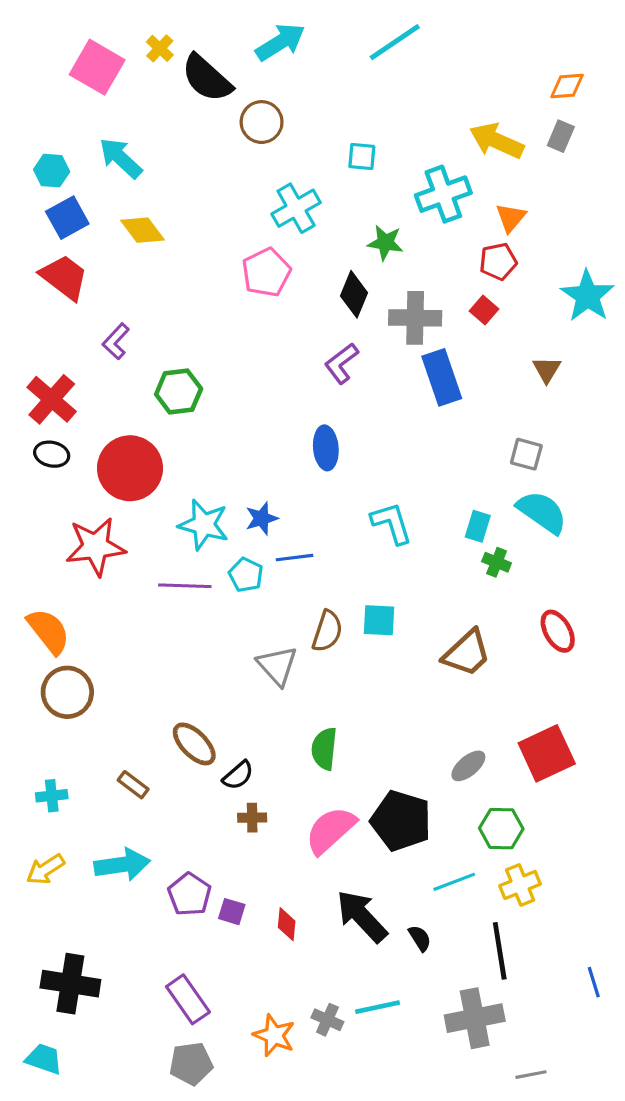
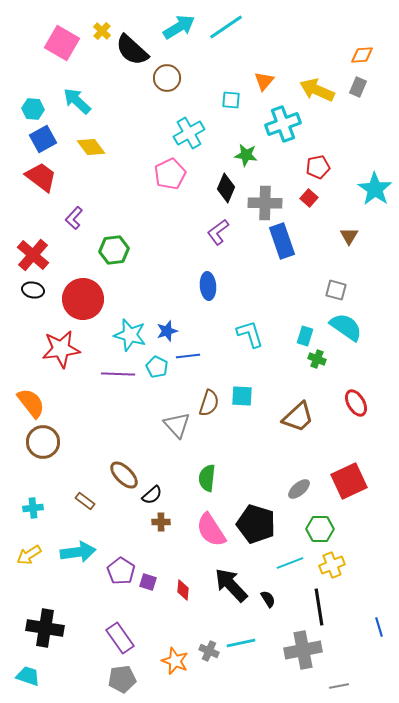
cyan line: (395, 42) -> (226, 27), moved
orange triangle: (511, 218) -> (264, 81), moved
pink semicircle: (331, 830) -> (211, 530), turned -81

